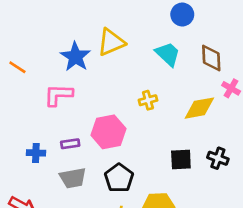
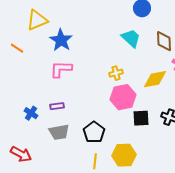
yellow triangle: (111, 42) -> (37, 20), moved
pink L-shape: (58, 95) -> (61, 69), moved
pink hexagon: (108, 132) -> (123, 97), moved
blue cross: (36, 153) -> (31, 113), turned 32

